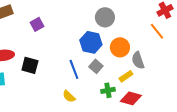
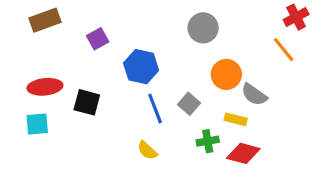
blue hexagon: (91, 42) -> (141, 67), moved
gray semicircle: (138, 60) -> (254, 95), turned -36
yellow rectangle: (126, 76) -> (236, 119), turned 48

